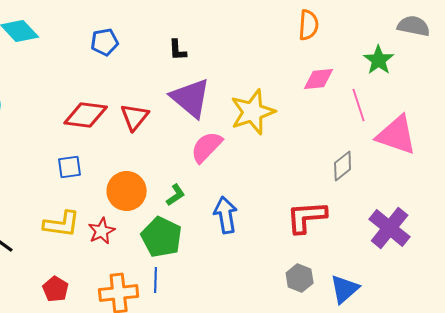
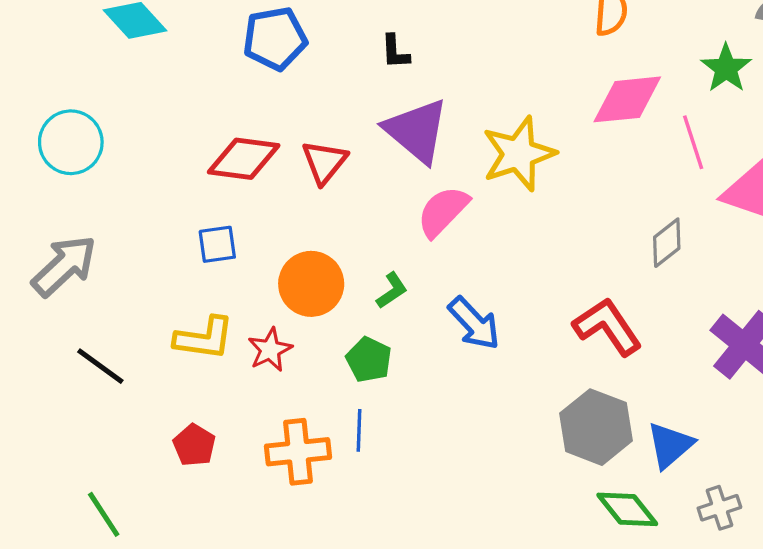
blue pentagon: (105, 42) -> (275, 39), size x1.4
pink diamond: (319, 79) -> (627, 99), size x1.4
blue arrow: (226, 215) -> (474, 323), turned 147
red L-shape: (307, 217) -> (608, 327), turned 60
green pentagon: (162, 237) -> (369, 360), size x0.7
gray hexagon: (300, 278) -> (596, 427), size x1.6

